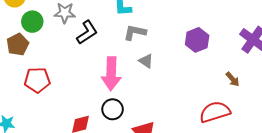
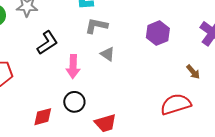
black L-shape: (87, 32) -> (47, 43), moved
pink arrow: (111, 74) -> (73, 67), size x0.7

